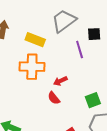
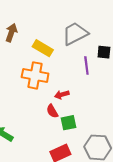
green square: (93, 100) -> (69, 123), moved

